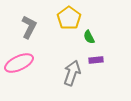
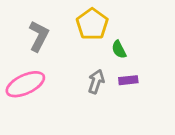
gray arrow: (72, 73) -> (96, 82), moved, size x0.7

